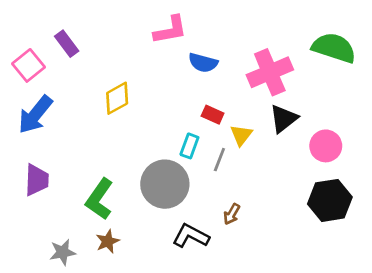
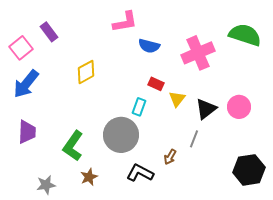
black triangle: (283, 119) -> (206, 109), moved
gray line: (219, 160) -> (194, 139), moved
black hexagon: (330, 200) -> (249, 170), moved
brown star: (108, 241) -> (89, 177), moved

